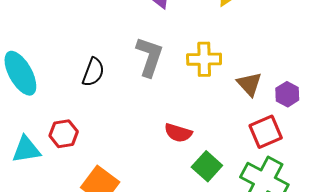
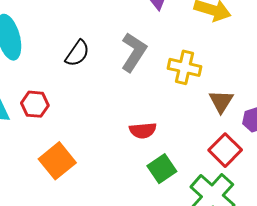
red square: (266, 132) -> (225, 150), turned -36
red semicircle: (178, 133) -> (143, 130), turned -36

